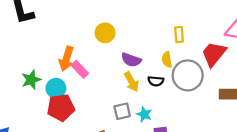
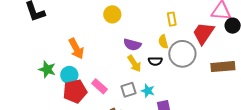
yellow circle: (105, 33) -> (112, 14), moved
orange arrow: (67, 59) -> (76, 49), turned -40
pink rectangle: (80, 69) -> (100, 86), moved
green star: (31, 80) -> (47, 69), turned -30

